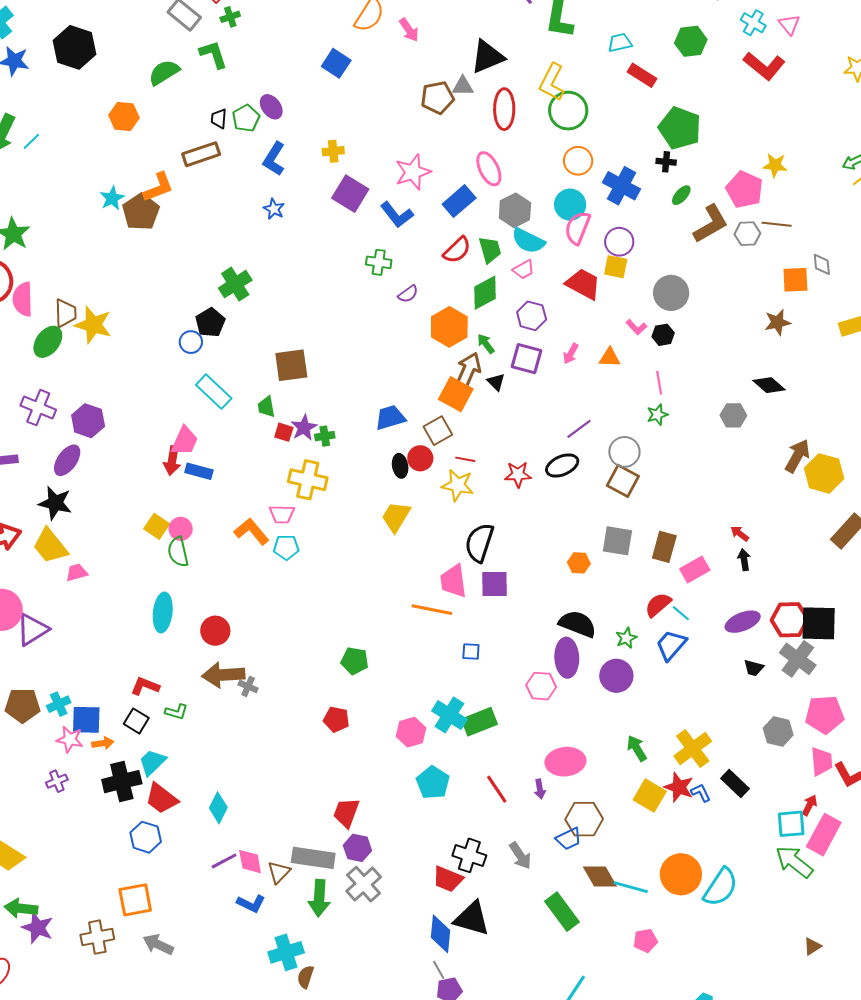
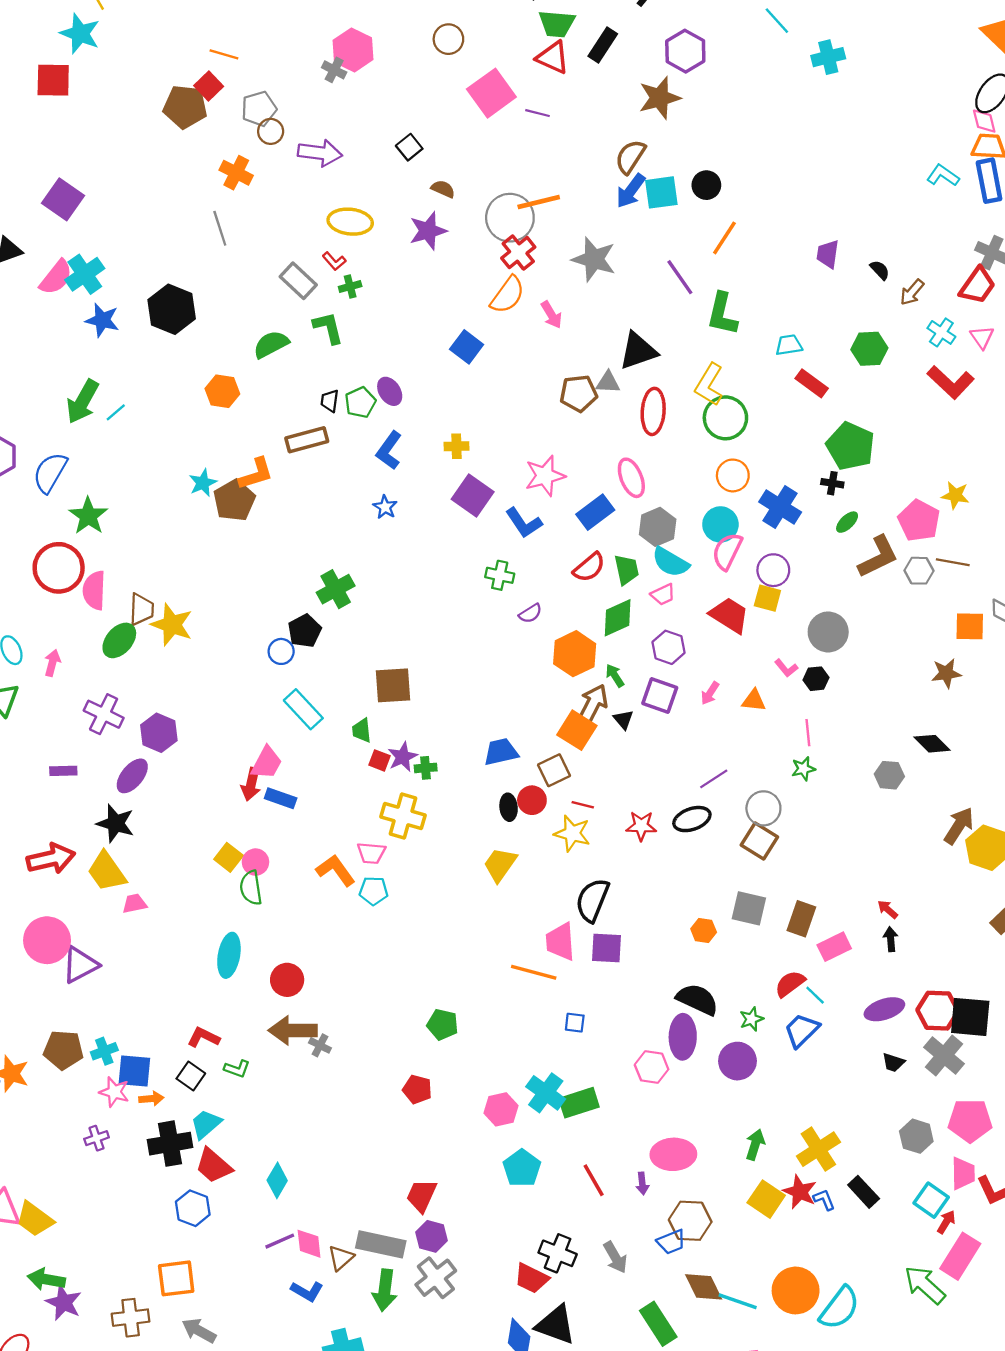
green arrow: (637, 748) -> (755, 1145), turned 44
cyan square: (791, 824) -> (931, 1200), moved, turned 36

